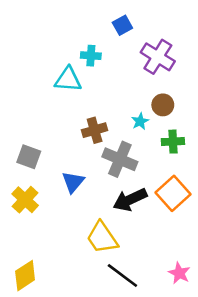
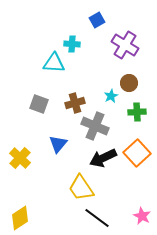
gray square: (29, 157) -> (39, 104), moved

